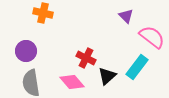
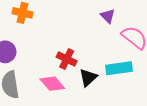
cyan rectangle: (137, 67) -> (119, 68), turned 45

